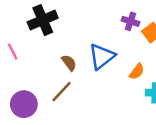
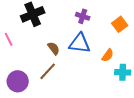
purple cross: (131, 21) -> (83, 16), moved
blue triangle: (102, 56) -> (80, 43), turned 45

